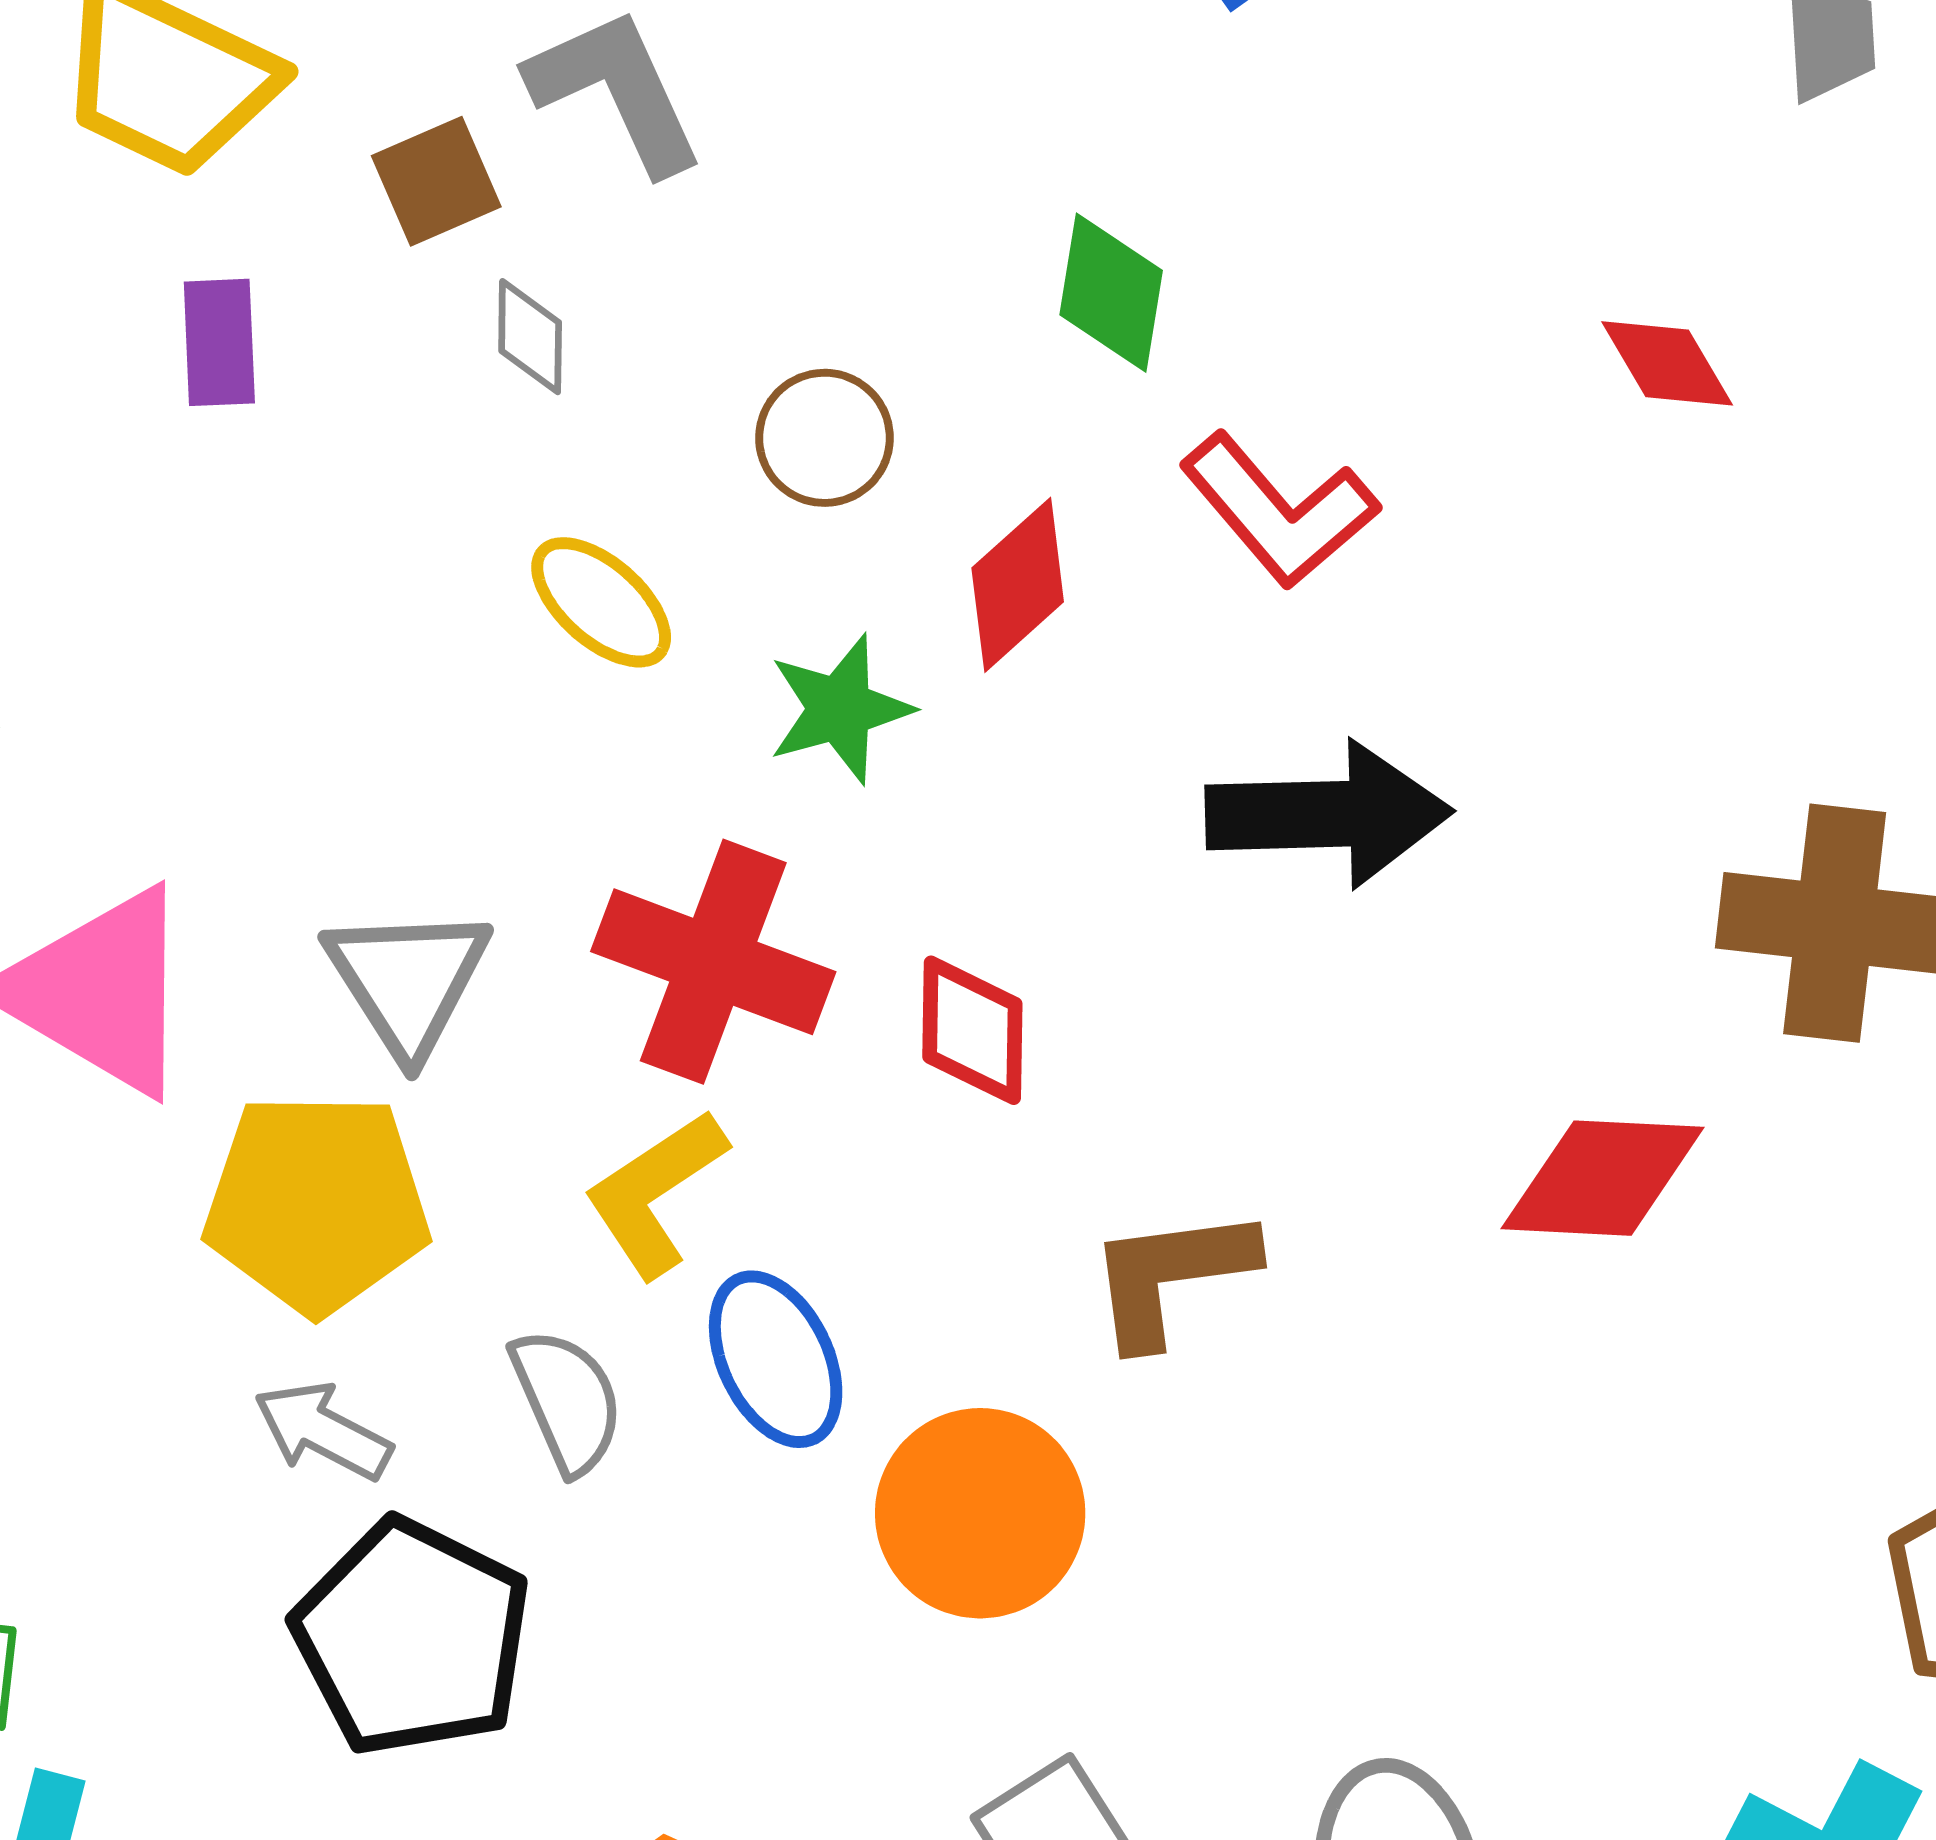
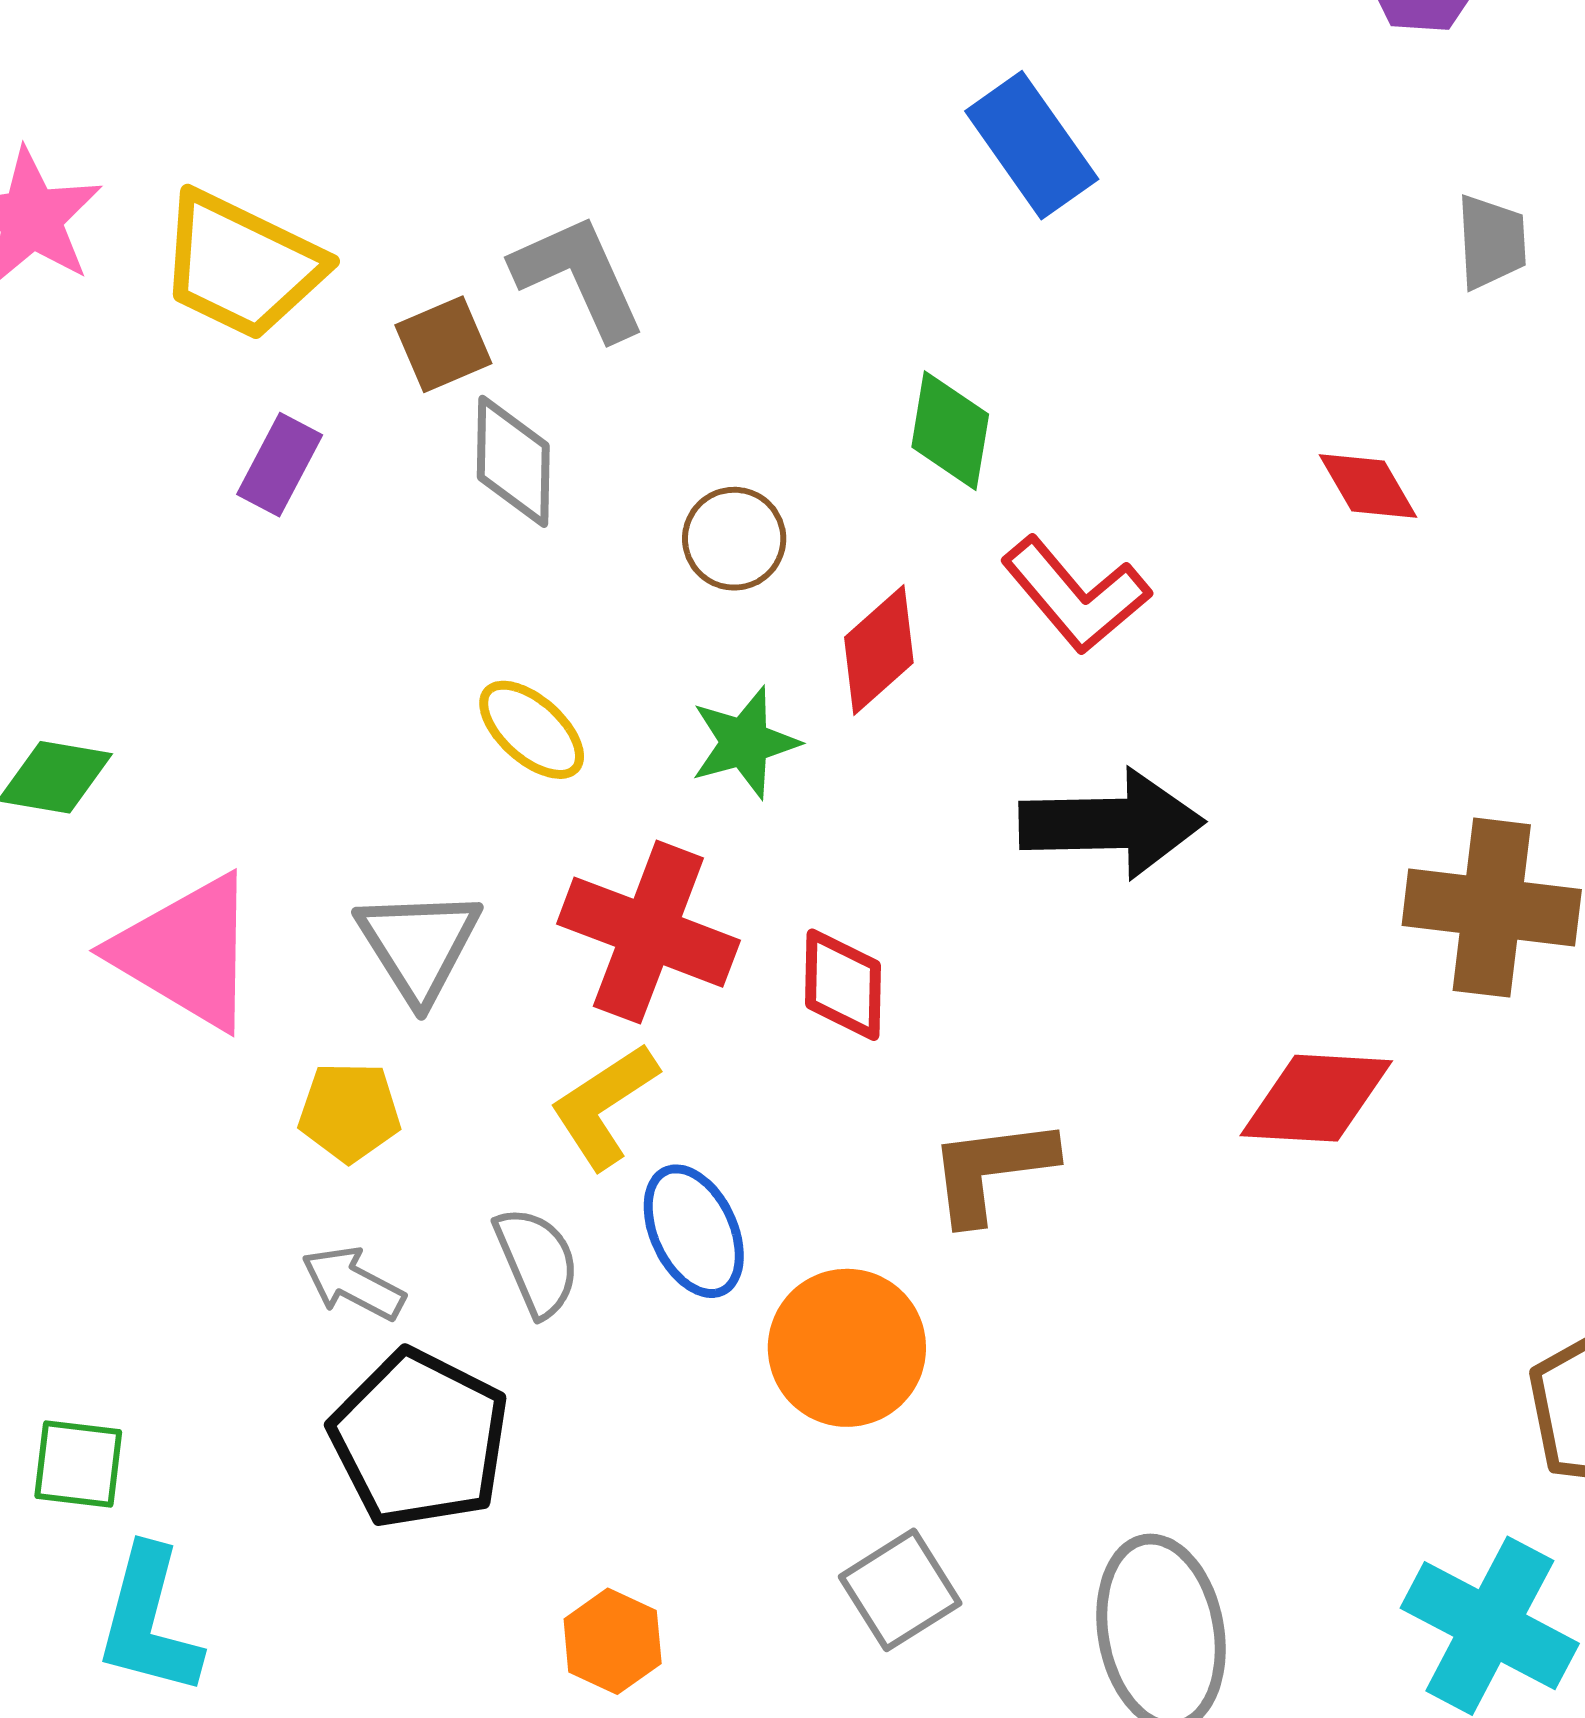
gray diamond: (530, 337) -> (513, 461), size x1.5
purple rectangle: (219, 342) -> (280, 465), turned 30
yellow ellipse: (601, 602) -> (532, 730), moved
yellow pentagon: (317, 1203) -> (350, 1112), size x0.6

